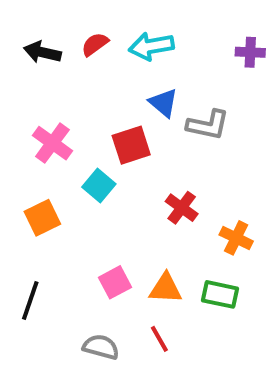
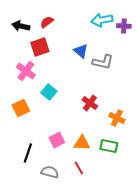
cyan arrow: (151, 46) -> (102, 20), moved
red square: (131, 145) -> (40, 47), moved
black line: (30, 300) -> (28, 153), moved

